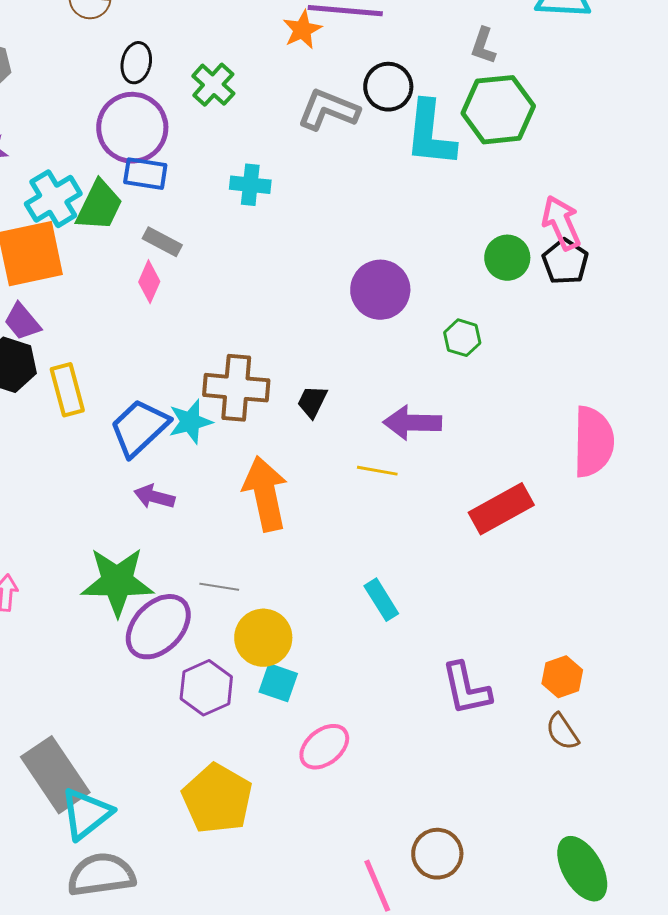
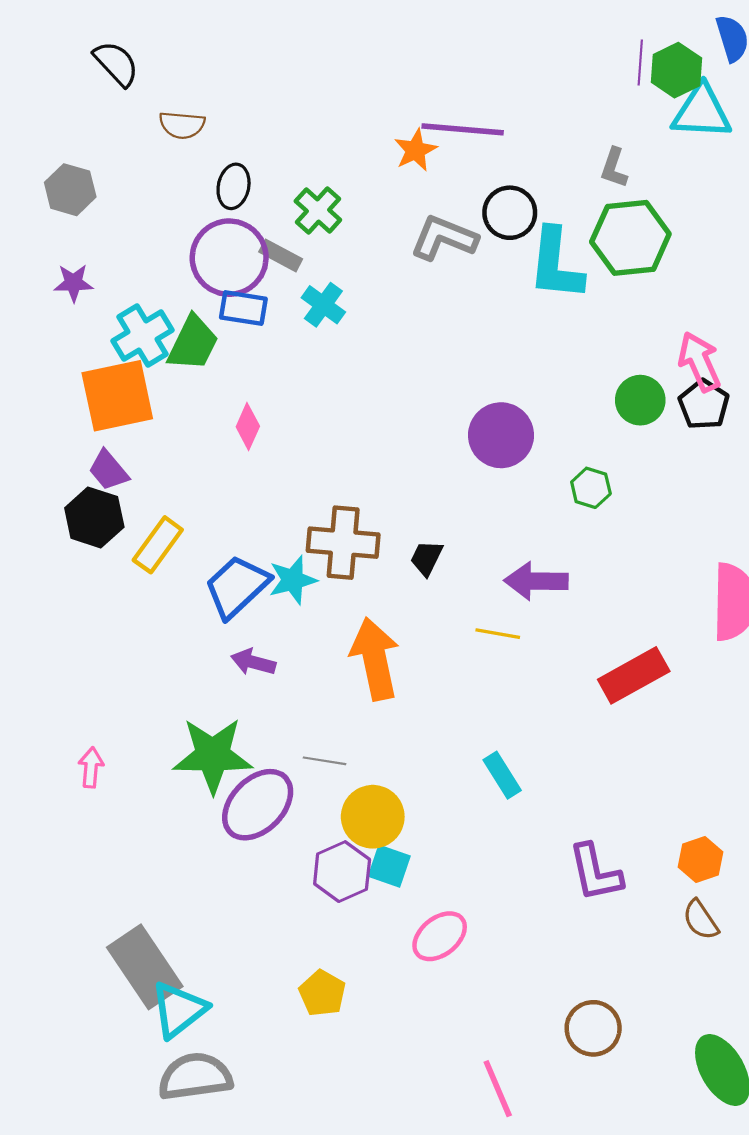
cyan cross: (250, 185) -> (323, 305), moved, turned 30
gray rectangle: (162, 242) -> (281, 255), moved
yellow rectangle: (67, 390) -> (158, 545), turned 51
purple hexagon: (206, 688) -> (342, 872), moved
yellow pentagon: (217, 799) -> (322, 993), size x0.6
brown circle: (437, 854) -> (593, 1028), moved

